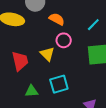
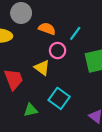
cyan line: (93, 25) -> (75, 33), moved
cyan square: (59, 84) -> (59, 98), turned -30

